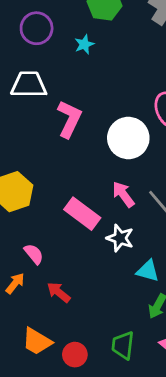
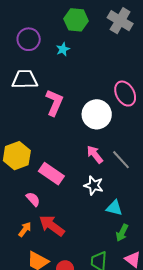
pink rectangle: (82, 214) -> (51, 174), moved
orange arrow: (15, 283) -> (25, 229), moved
red arrow: (59, 292) -> (52, 226), size x1.5

